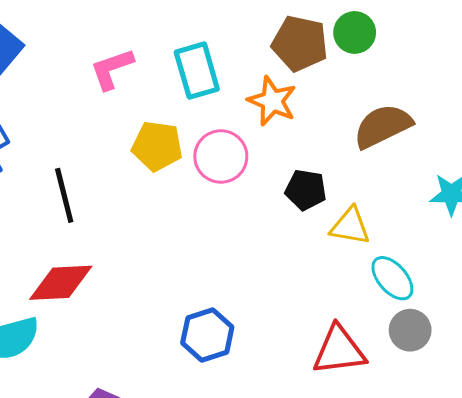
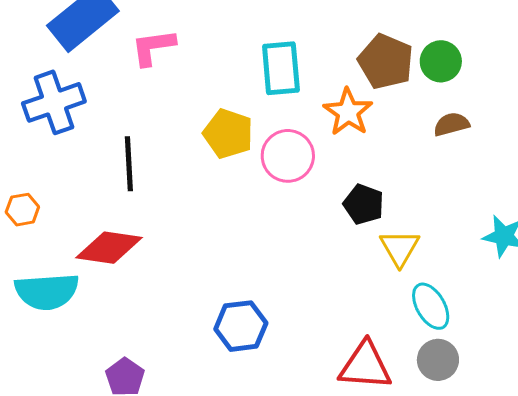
pink L-shape: (112, 69) -> (153, 47), moved
brown semicircle: (383, 126) -> (451, 124), moved, size x0.6
yellow triangle: (350, 226) -> (400, 248), turned 39

